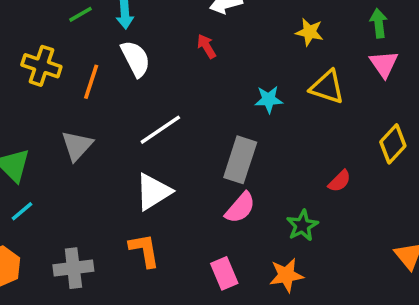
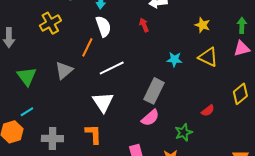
pink triangle: (384, 64) -> (242, 49), turned 42
yellow cross: (41, 66) -> (50, 23), turned 35
orange line: (91, 82) -> (87, 47), moved
white triangle: (153, 192) -> (103, 102), turned -40
cyan line: (22, 211) -> (27, 112), moved

